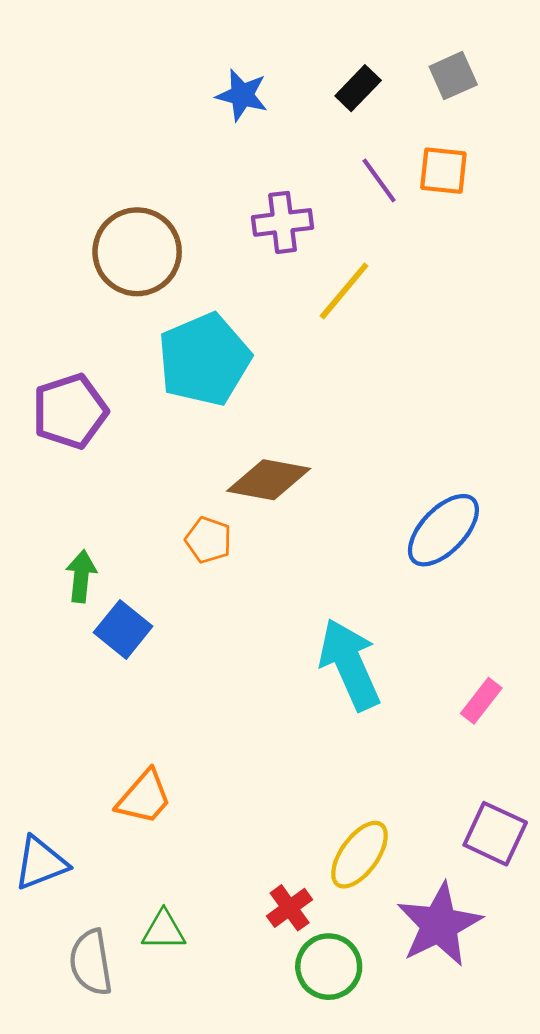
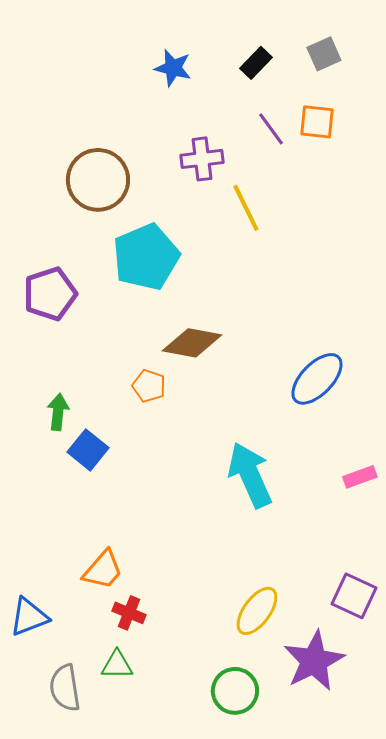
yellow line: (344, 291) -> (246, 208), turned -66
pink rectangle: (481, 701) -> (360, 477), moved, turned 32
red cross: (290, 908) -> (129, 613), moved, turned -32

